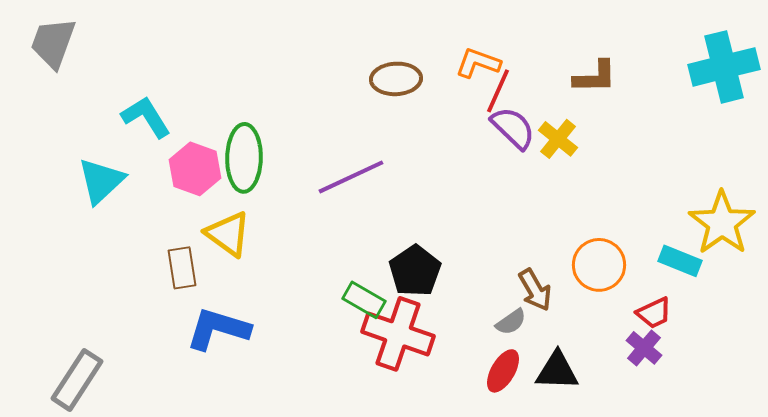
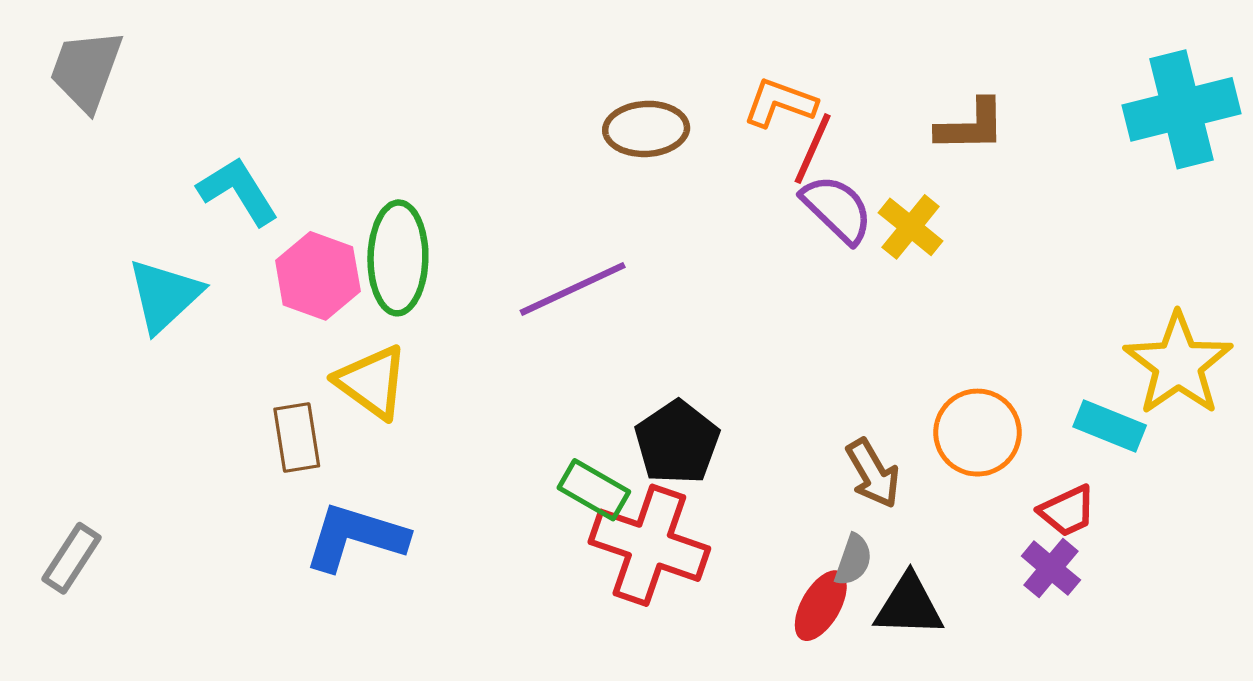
gray semicircle: (511, 322) -> (853, 560), moved, turned -36
gray rectangle: (77, 380) -> (71, 558), moved, size x0.7

